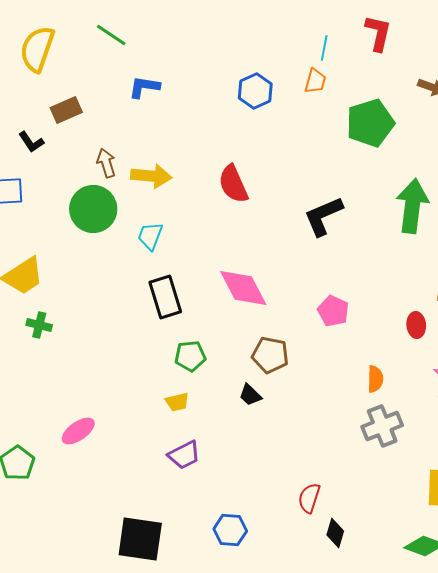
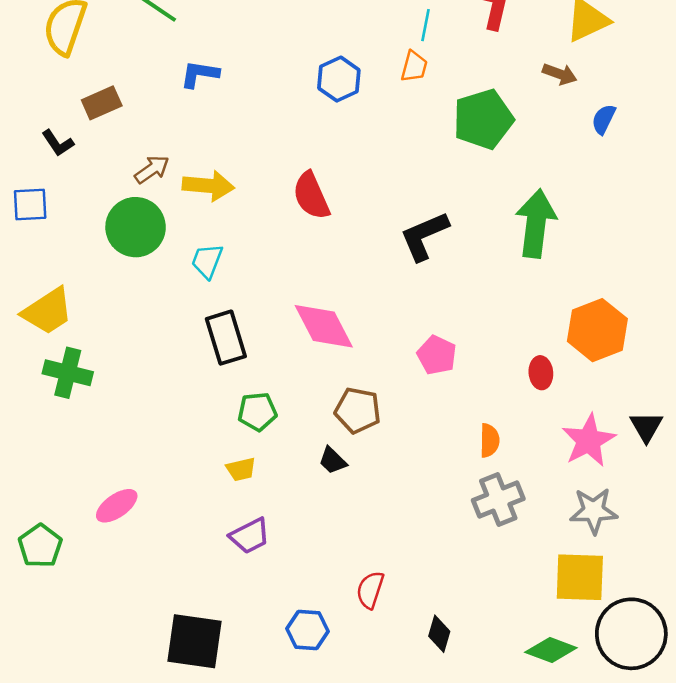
brown arrow: (106, 163) -> (152, 169), turned 72
green cross: (39, 325) -> (68, 373), size x1.5
red semicircle: (309, 498) -> (370, 590), moved

